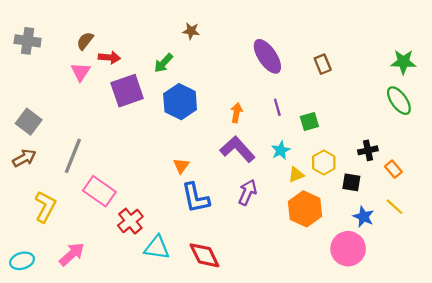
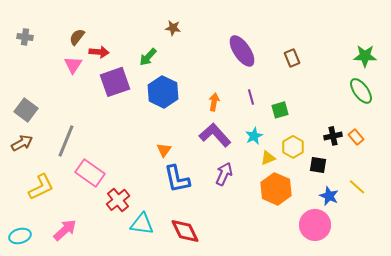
gray cross: (28, 41) -> (25, 37), size x0.7
orange rectangle: (393, 169) -> (356, 137), moved
yellow L-shape: (45, 207) -> (41, 187), turned 36

